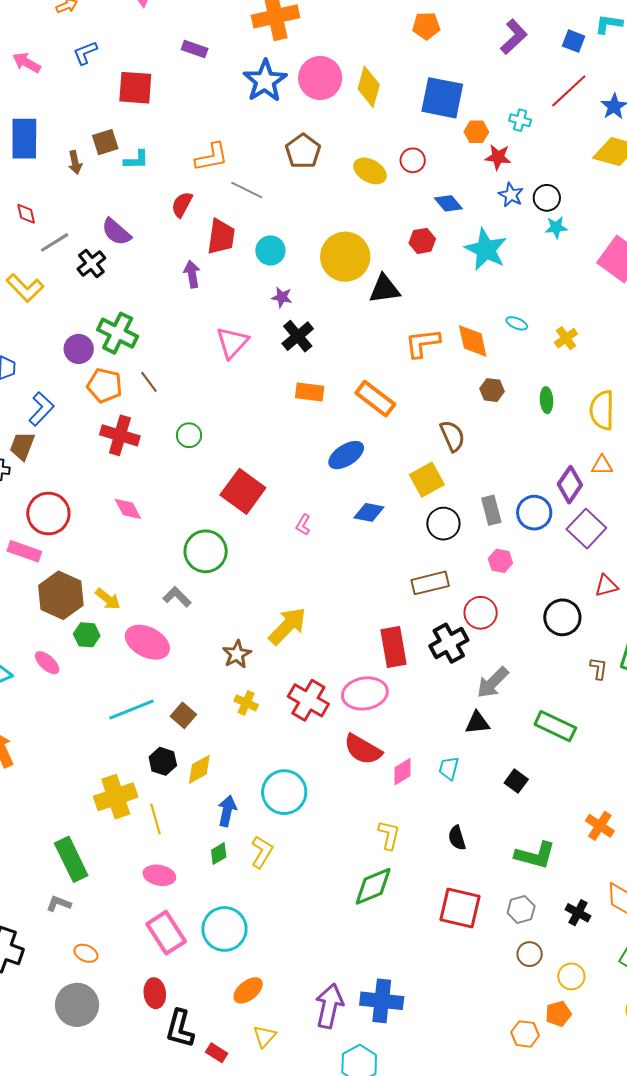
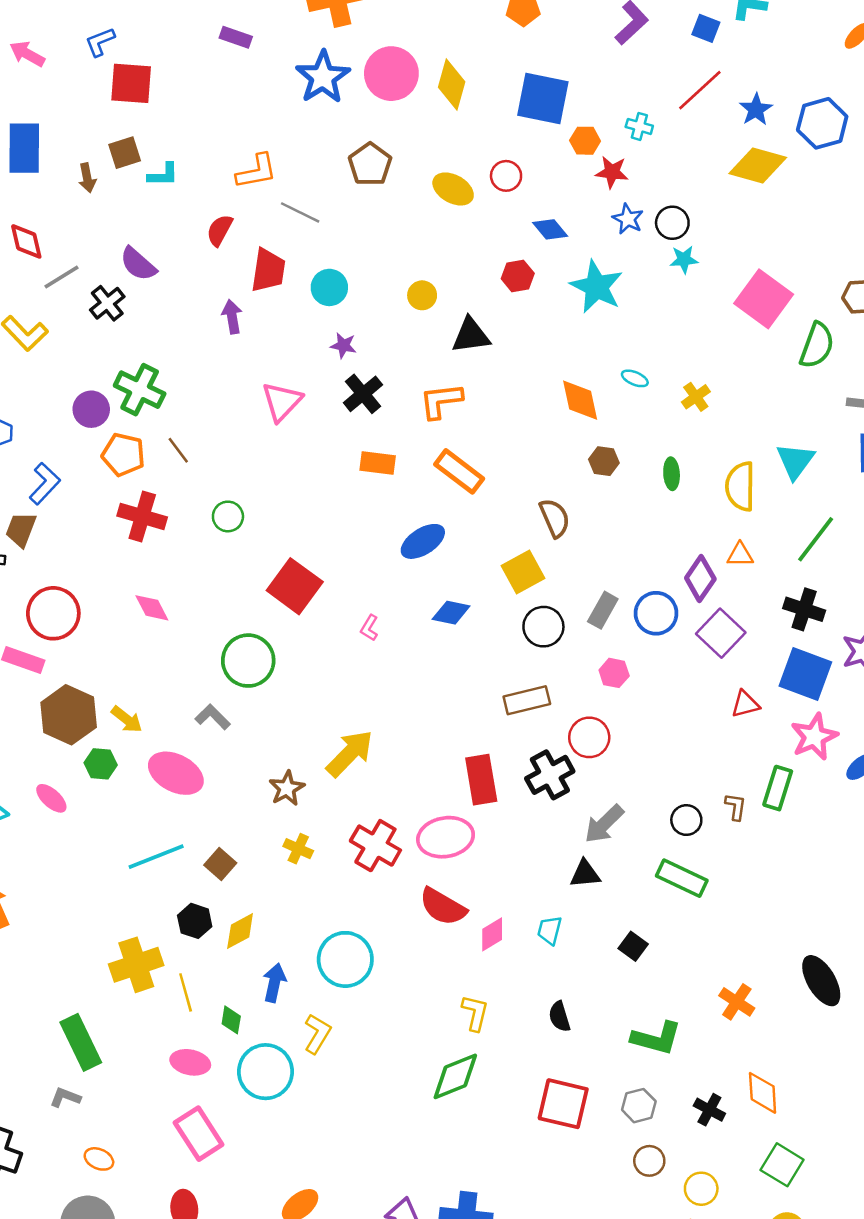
red square: (135, 88) -> (131, 83), moved
red diamond: (26, 214) -> (26, 241), size x1.4
yellow circle: (345, 257) -> (422, 295), size x0.5
orange L-shape: (423, 343) -> (441, 401), moved
gray rectangle: (491, 510) -> (603, 610), turned 44
black circle: (562, 617) -> (686, 820), moved, size x0.7
green diamond: (219, 854) -> (231, 1020), moved, turned -50
cyan circle: (224, 929) -> (266, 1072), moved

